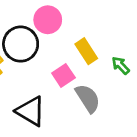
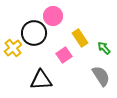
gray semicircle: (88, 98) -> (101, 76), moved
black triangle: (31, 111) -> (41, 80), turned -35

